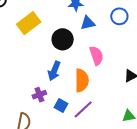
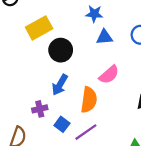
black circle: (63, 39) -> (61, 50), moved
pink semicircle: (96, 56) -> (109, 75), turned 60

